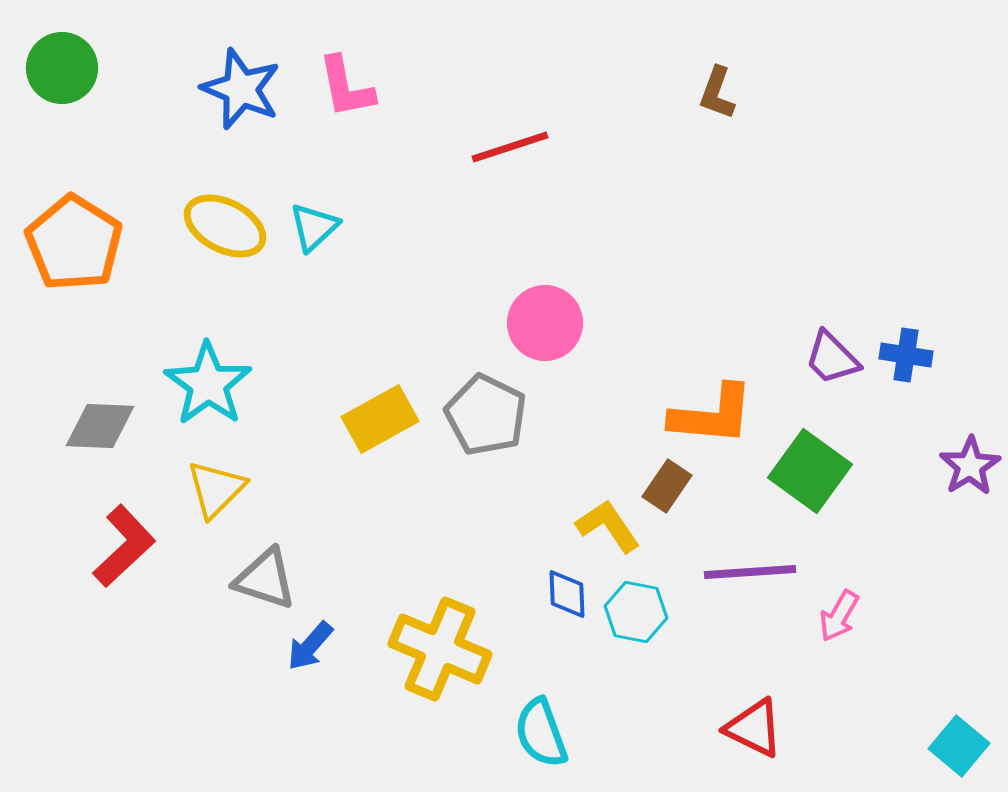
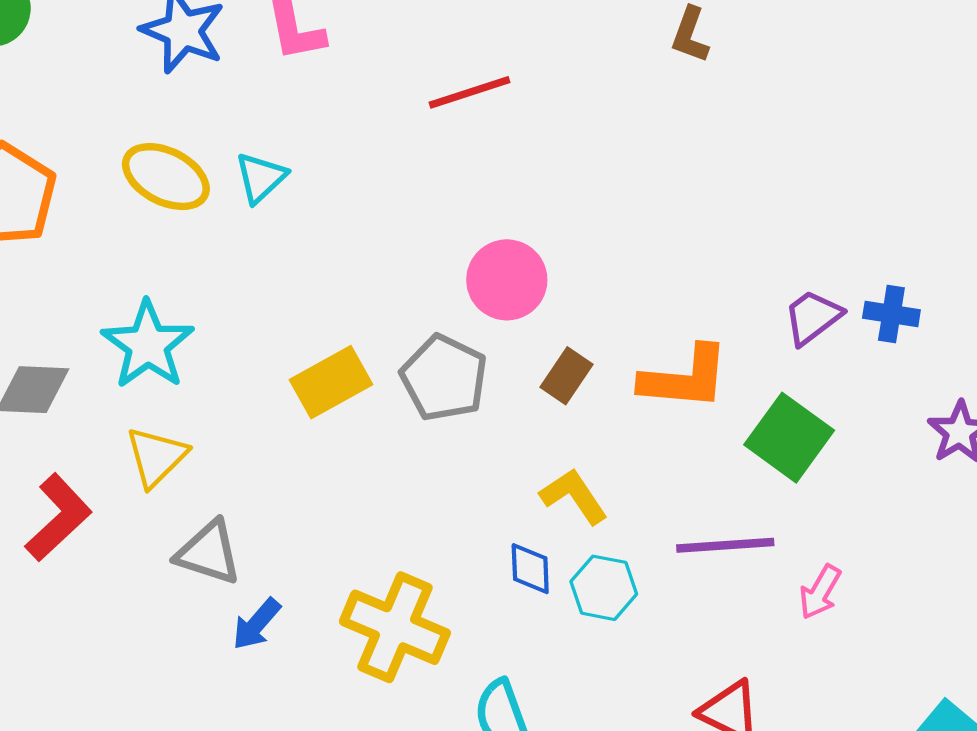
purple trapezoid: (832, 358) -> (813, 317), turned 98
brown rectangle: (667, 486) -> (566, 376), moved

